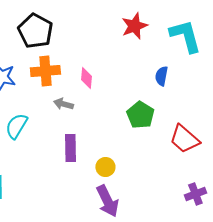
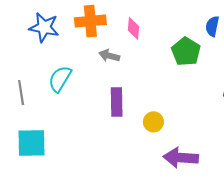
green pentagon: (140, 115) -> (186, 52), moved
purple arrow: (107, 201) -> (181, 158), moved, turned 120

